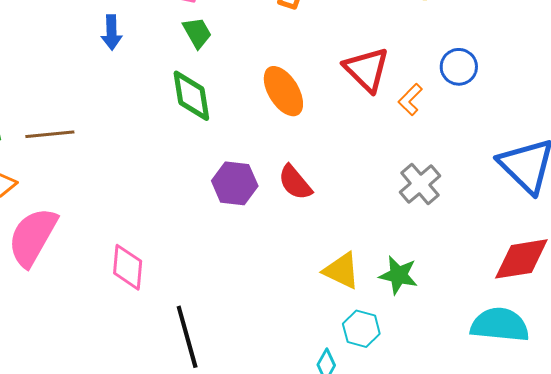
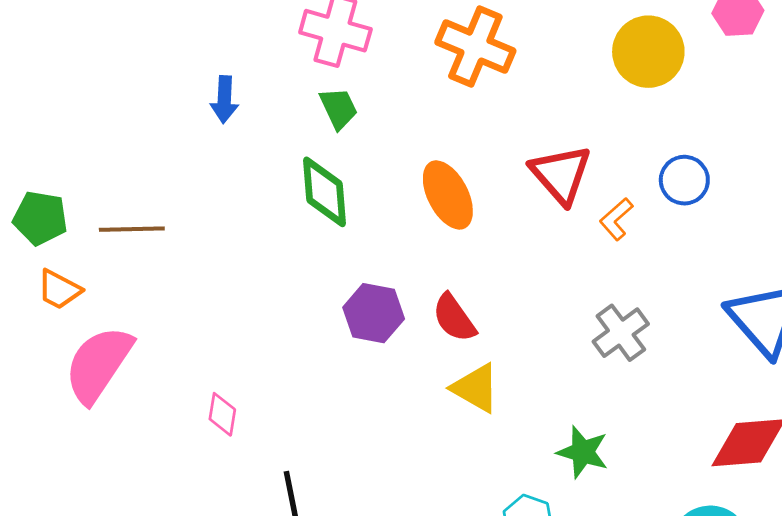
pink diamond: (128, 267) -> (222, 414), size x0.7
yellow triangle: (341, 271) -> (476, 388), moved

